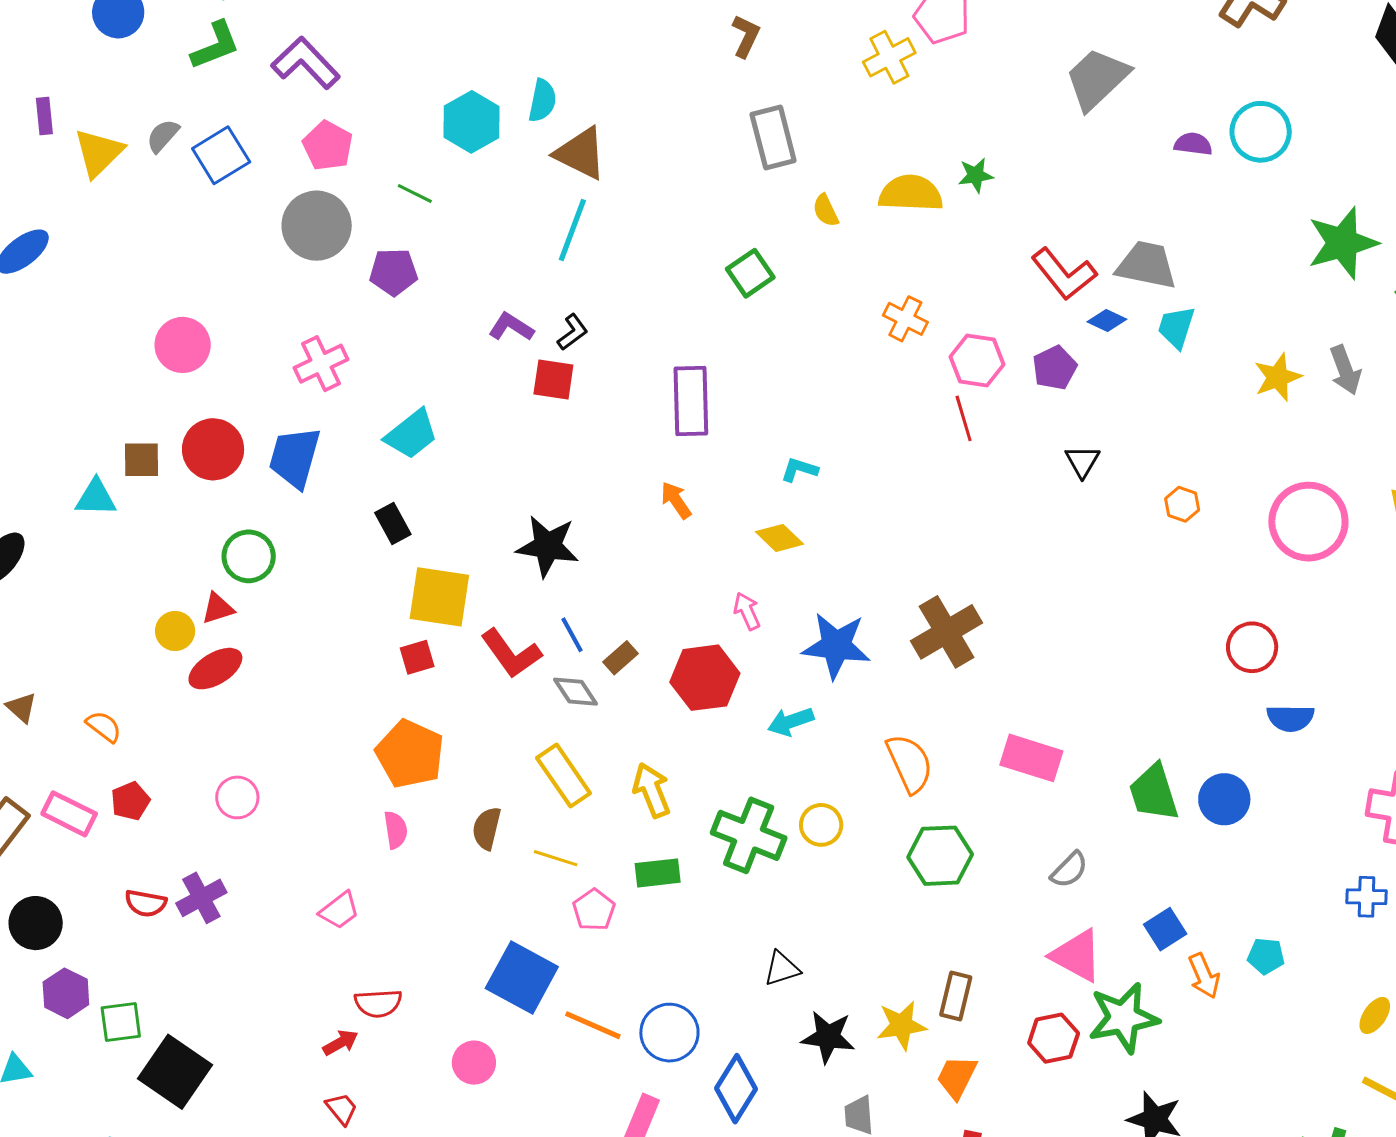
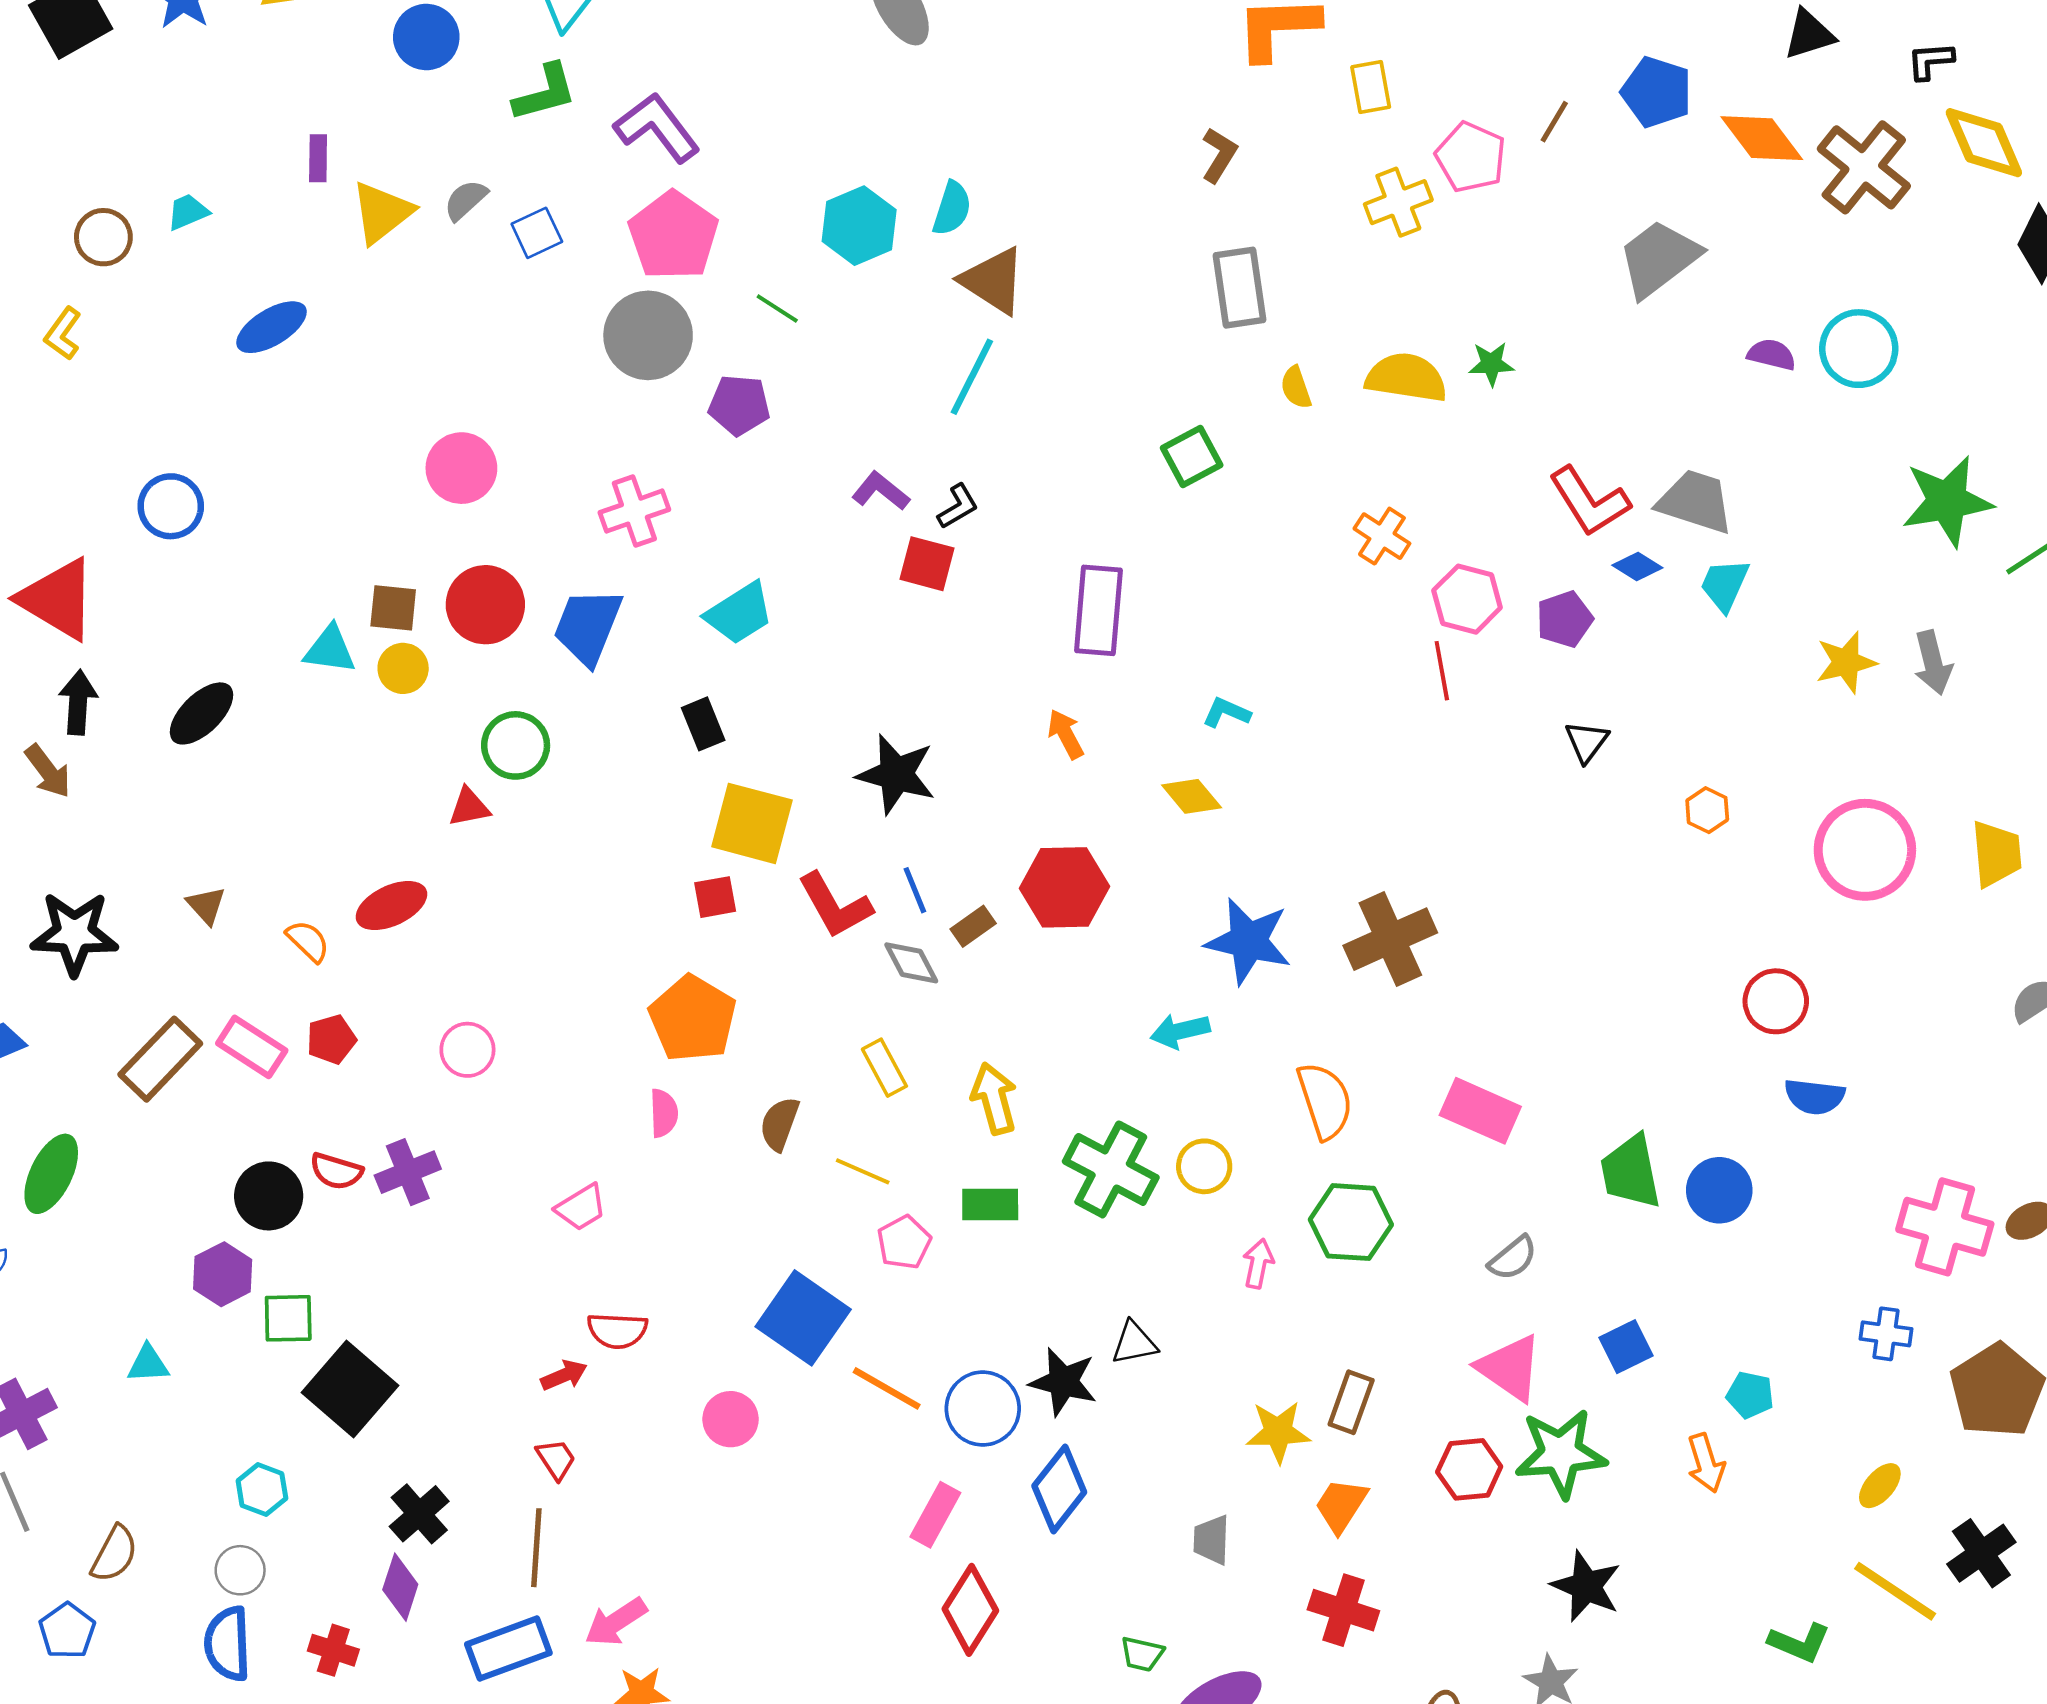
pink pentagon: (328, 146) -> (673, 236), size x1.4
blue square: (221, 155) -> (537, 233), size x0.7
pink arrow: (747, 611) -> (1258, 1264), moved, turned 30
yellow circle: (175, 631) -> (403, 668), moved
red ellipse: (215, 669) -> (391, 906), moved
red hexagon: (705, 678) -> (1064, 887), moved
yellow rectangle: (564, 776) -> (884, 1068), size x0.7
black circle: (36, 923) -> (269, 1196), moved
orange arrow: (1204, 976) -> (1706, 1463), moved
black star: (828, 1037) -> (1063, 1382), moved

